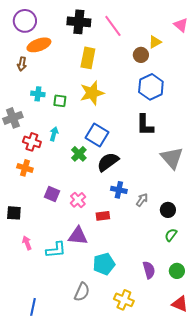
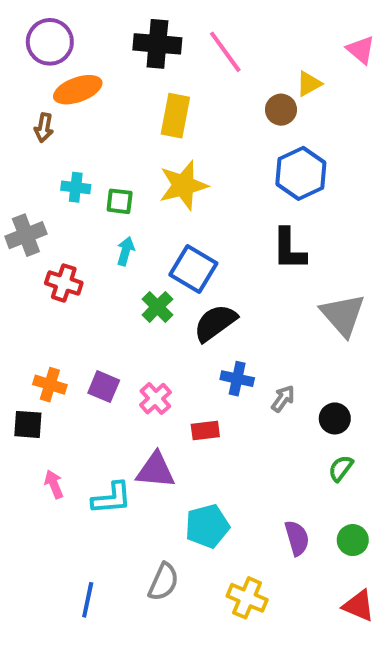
cyan arrow: (54, 134) -> (126, 251), moved
orange cross: (25, 168) -> (50, 385), moved
blue line: (33, 307) -> (88, 600), moved

